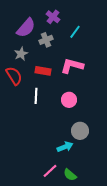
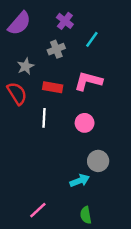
purple semicircle: (26, 28) -> (19, 23), moved
pink line: (50, 171) -> (38, 210), moved
green semicircle: (70, 175) -> (86, 215), turned 40

